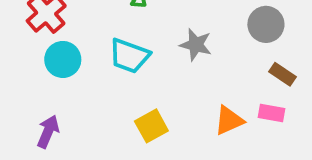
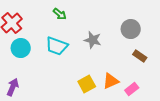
pink rectangle: (271, 113) -> (132, 89), moved, turned -48
yellow square: (151, 126) -> (87, 84), moved

